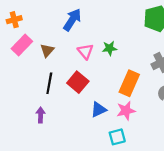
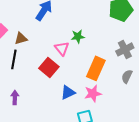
brown triangle: (47, 50) -> (21, 38), turned 32
pink triangle: (85, 51) -> (62, 48), moved
black line: (49, 83) -> (14, 59), moved

